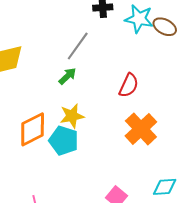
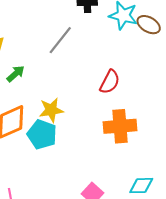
green arrow: (67, 76) -> (16, 74), moved
orange cross: (141, 129) -> (120, 126), turned 36

